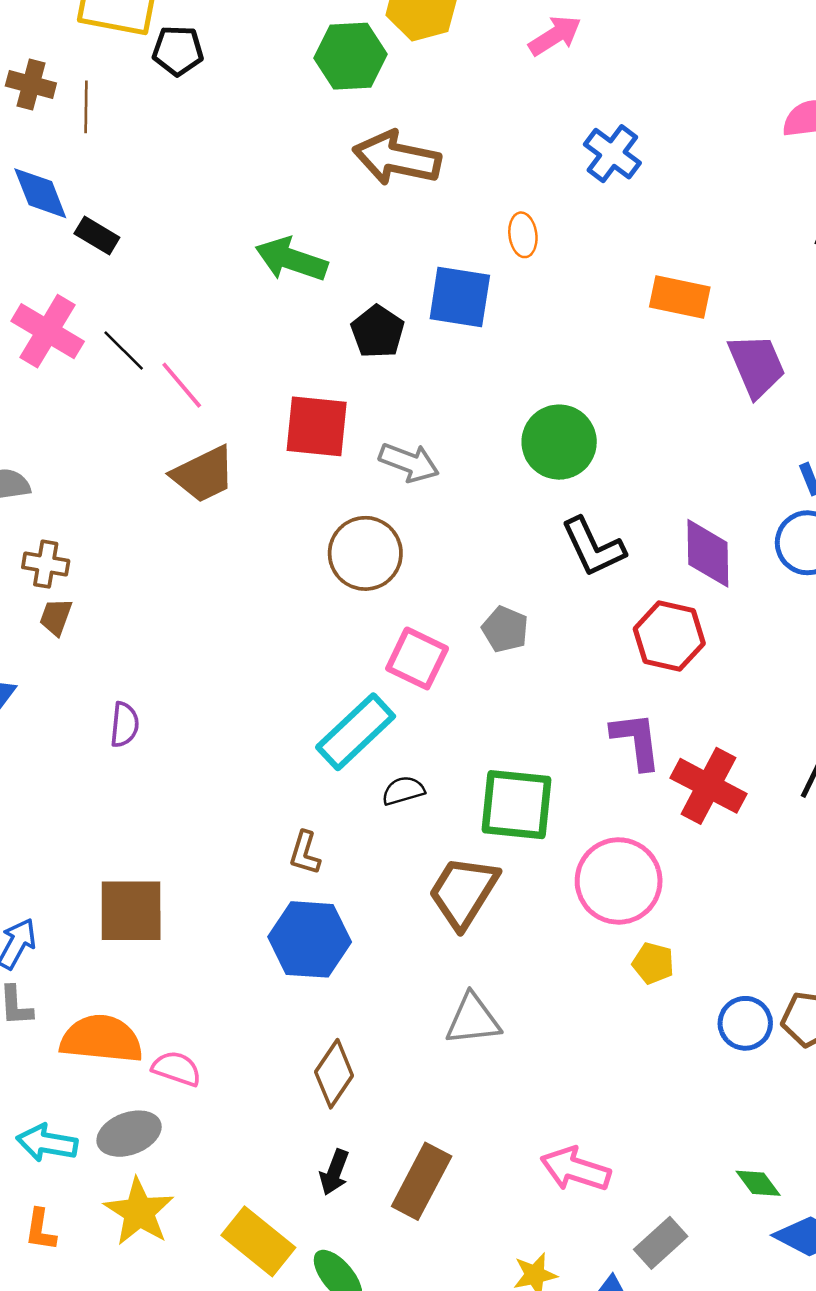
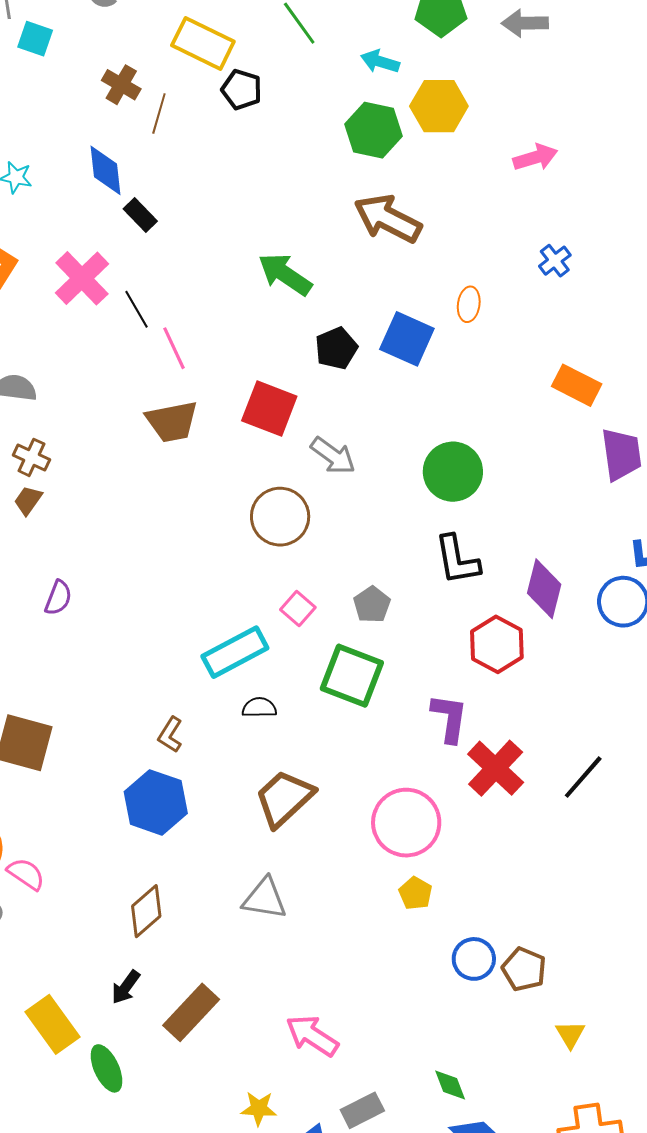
blue cross: (612, 154) -> (555, 261), size x0.7
pink square: (417, 658) -> (298, 609), size x0.7
green square: (517, 805) -> (352, 676), moved

